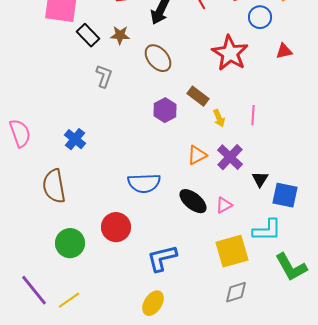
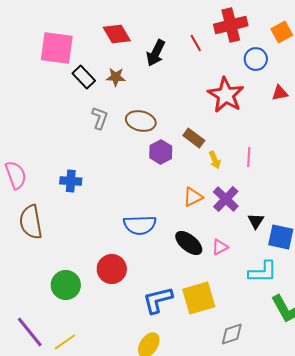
brown ellipse: (158, 58) -> (141, 121), moved, turned -36
blue cross: (75, 139) -> (71, 181), turned -35
brown semicircle: (54, 186) -> (31, 222), moved
yellow square: (232, 251) -> (199, 298), moved

